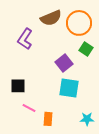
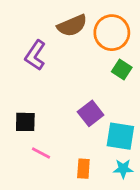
purple square: (64, 63) -> (91, 113), moved
cyan square: (69, 88) -> (120, 136), moved
orange rectangle: (48, 119) -> (83, 169), moved

